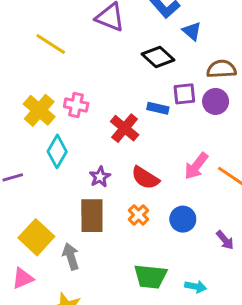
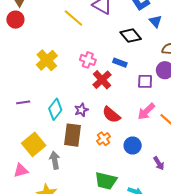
yellow line: (51, 44) -> (73, 18), moved
purple square: (184, 94) -> (145, 81), moved
pink cross: (76, 105) -> (88, 60), moved
blue rectangle: (158, 108) -> (120, 63), moved
cyan diamond: (57, 151) -> (55, 109), moved

